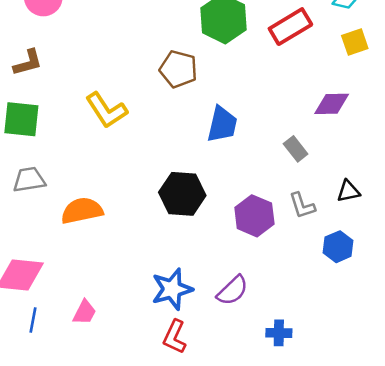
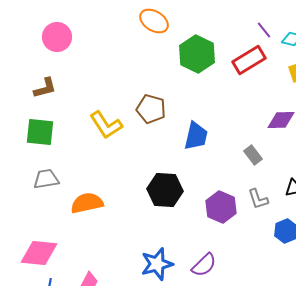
brown pentagon: (178, 69) -> (151, 109), moved

